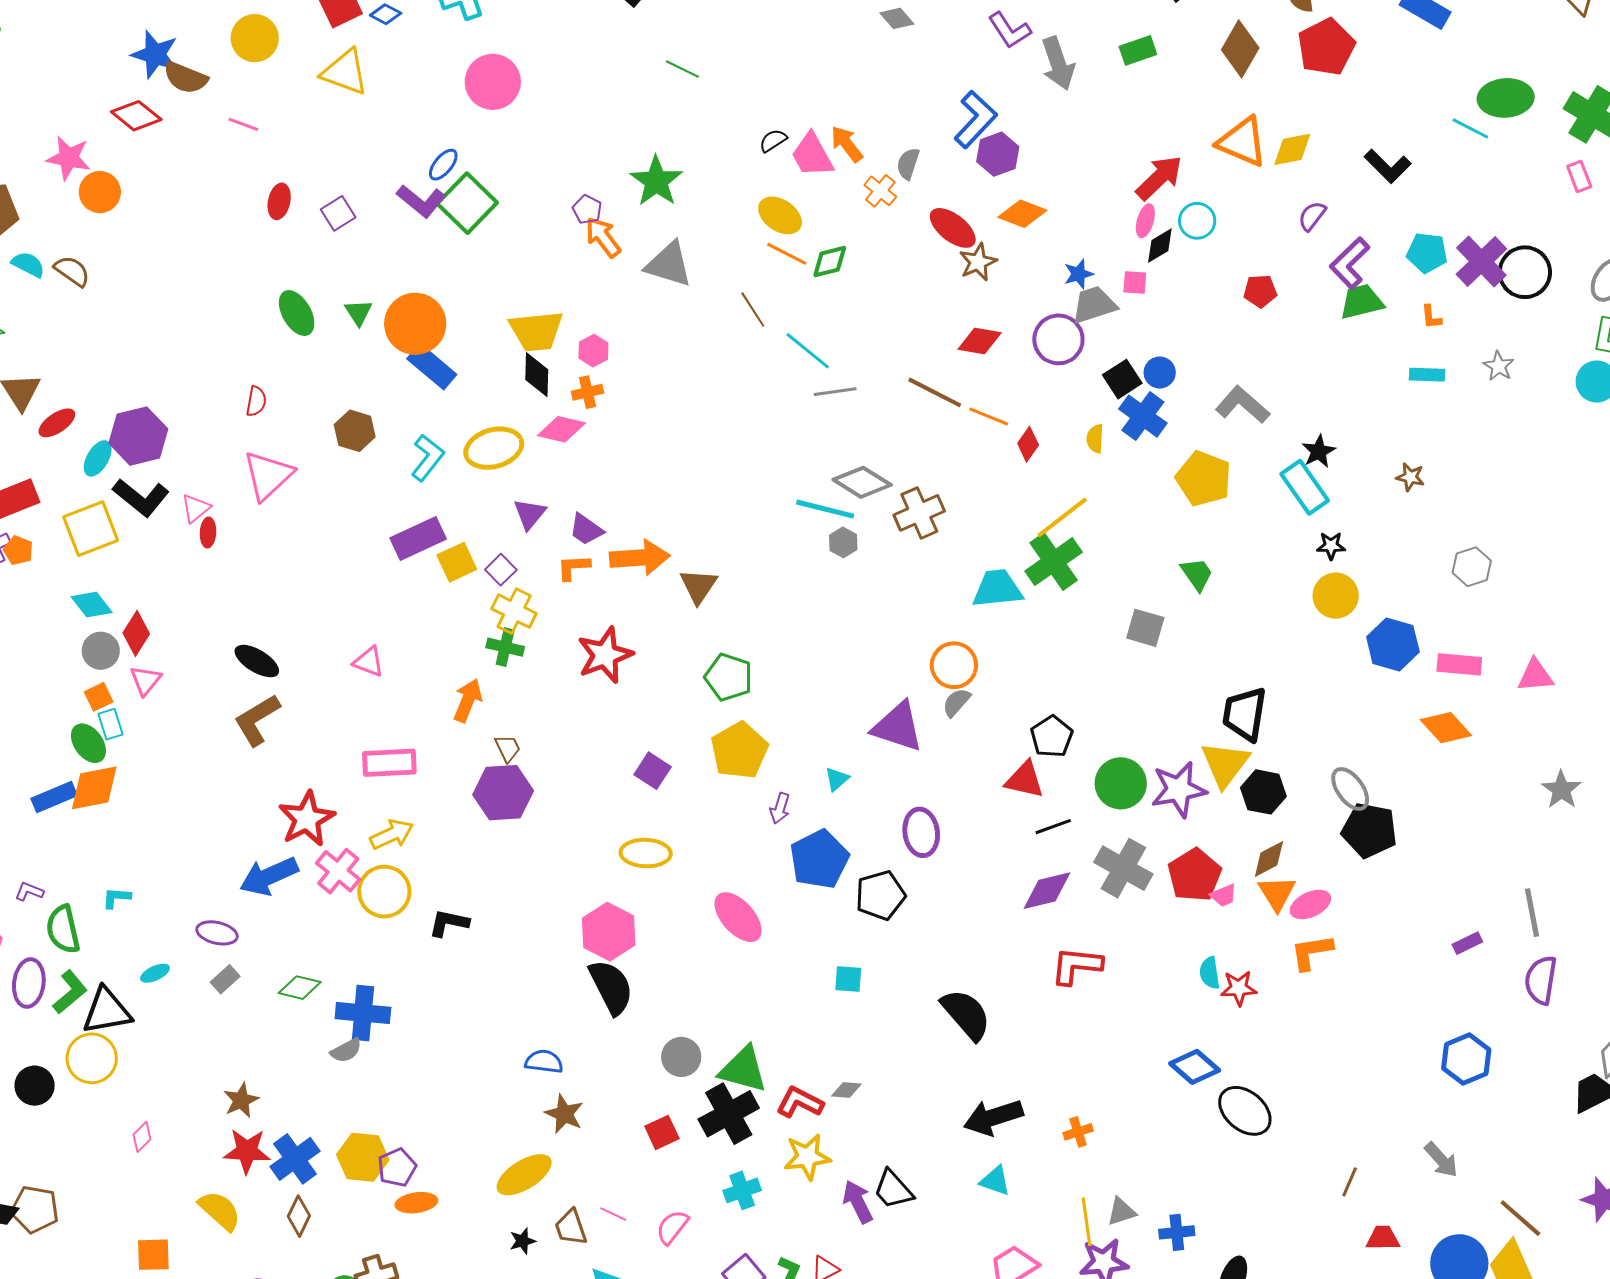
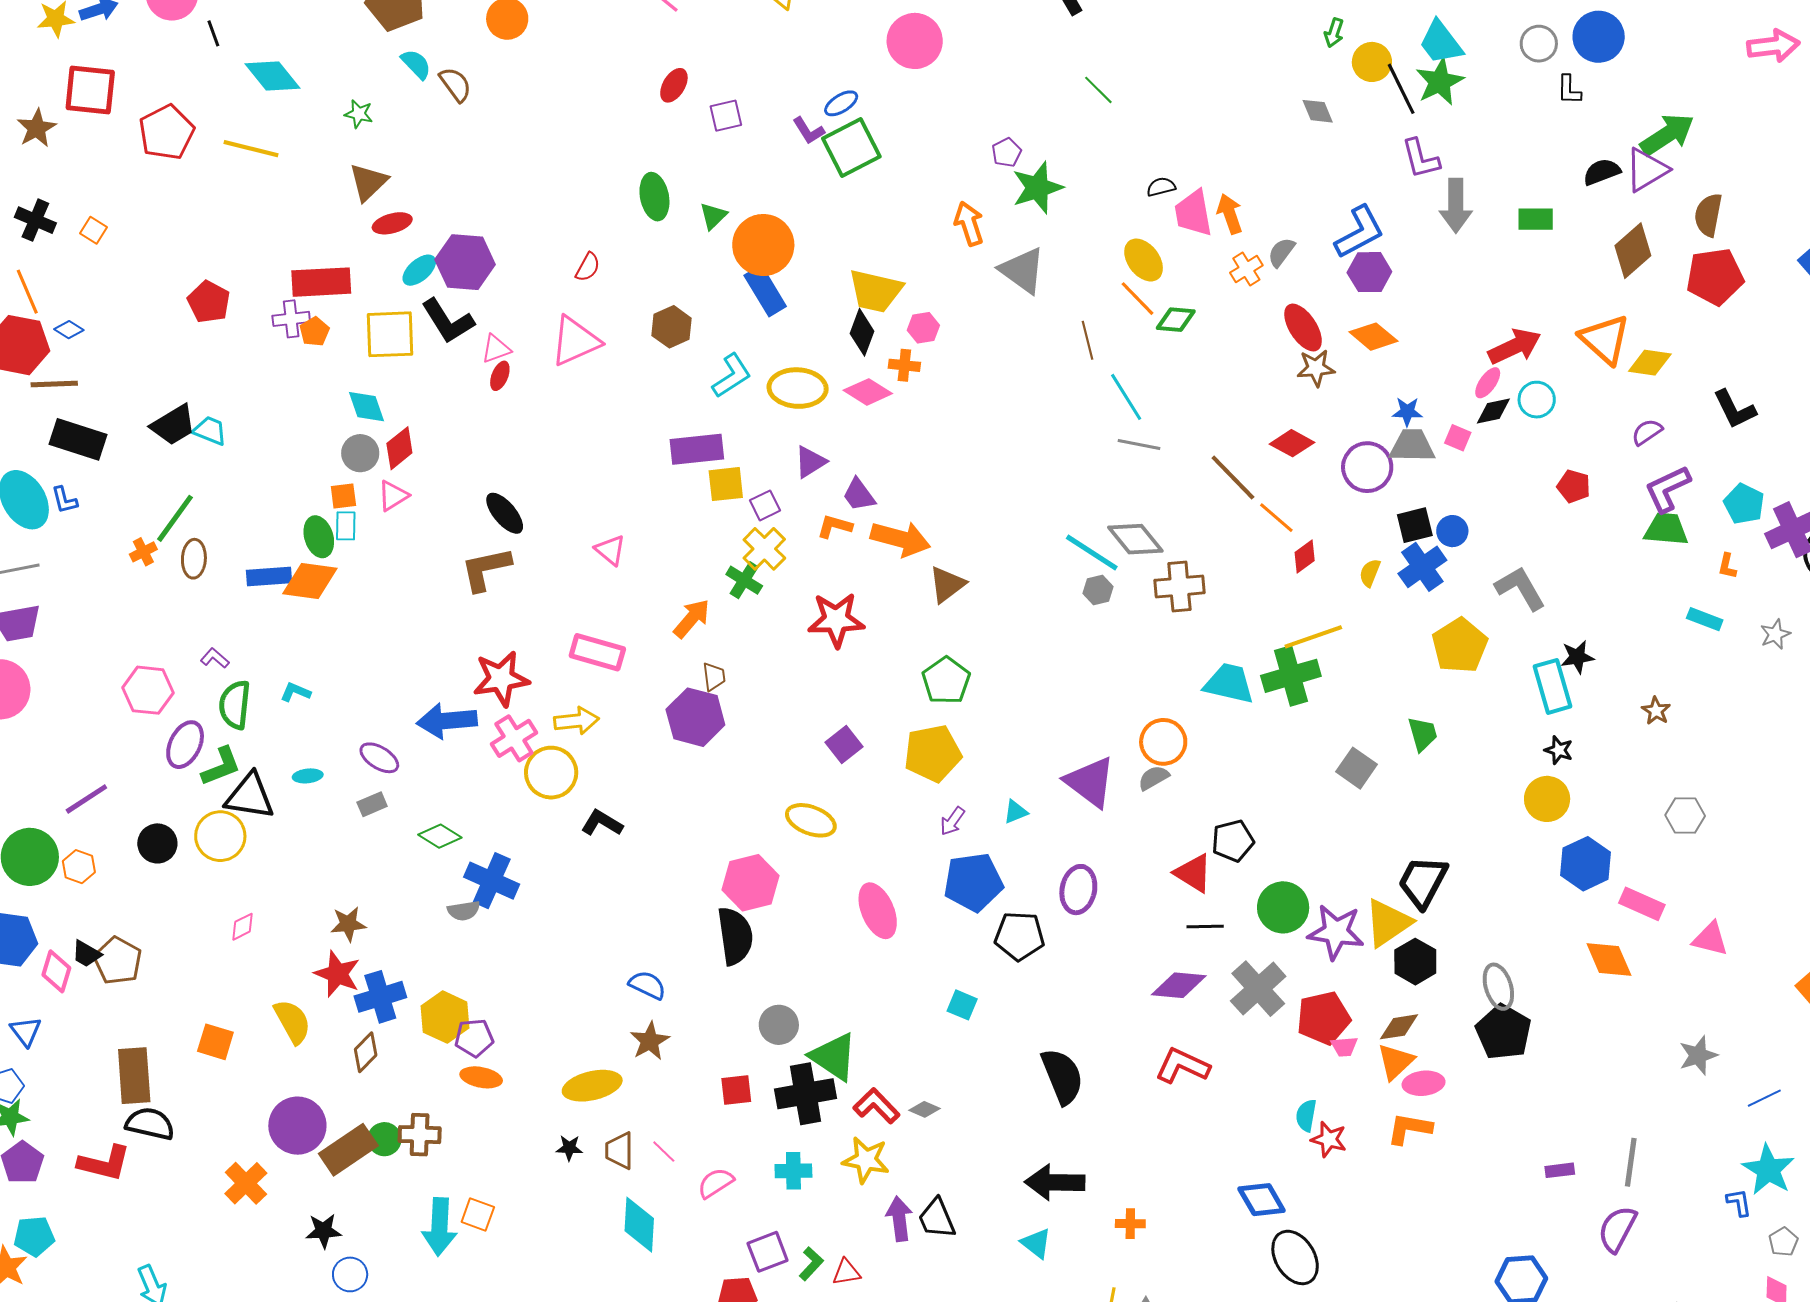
purple L-shape: (421, 201) -> (809, 131), size x0.7
purple pentagon: (587, 210) -> (1007, 153), moved

